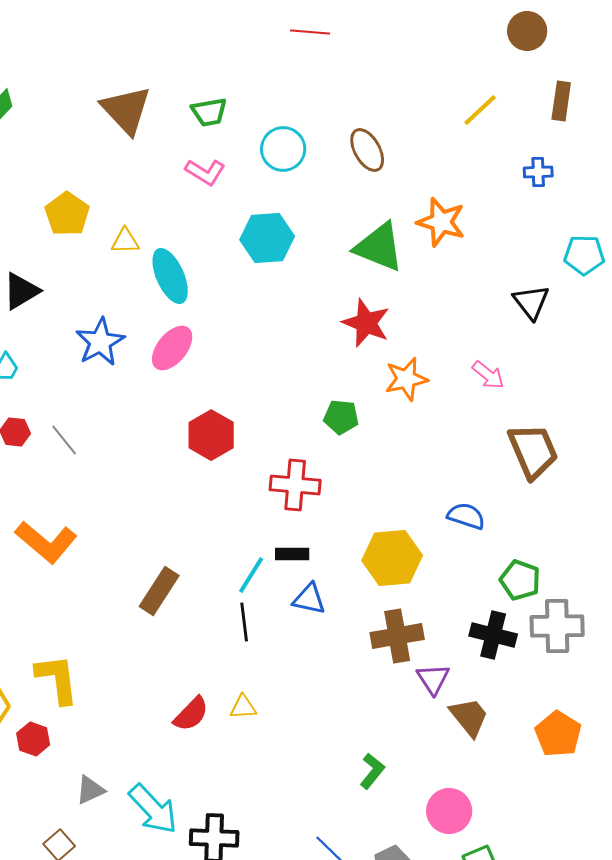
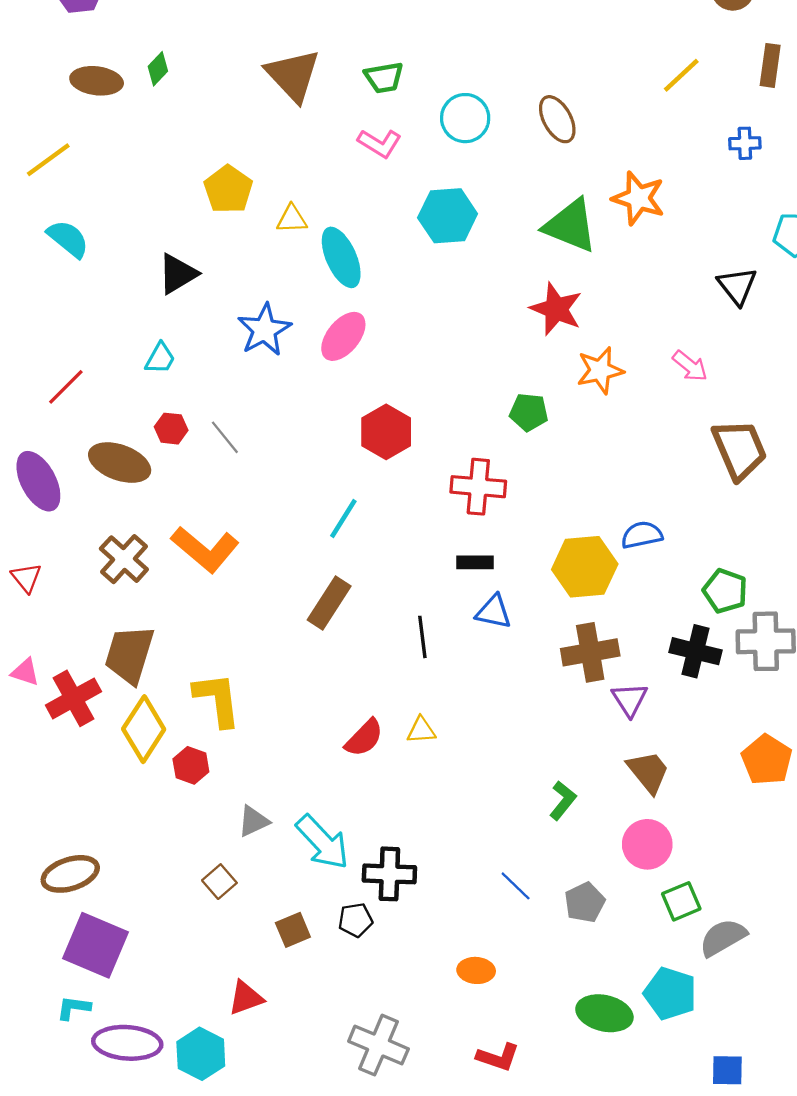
blue semicircle: (466, 516) -> (642, 535), moved, turned -30
cyan line: (251, 575) -> (343, 518), moved
brown trapezoid: (469, 717) -> (648, 772), moved

